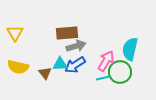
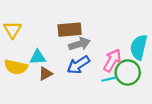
cyan triangle: (60, 64) -> (38, 57), moved
brown triangle: (45, 73) -> (45, 74), turned 40

